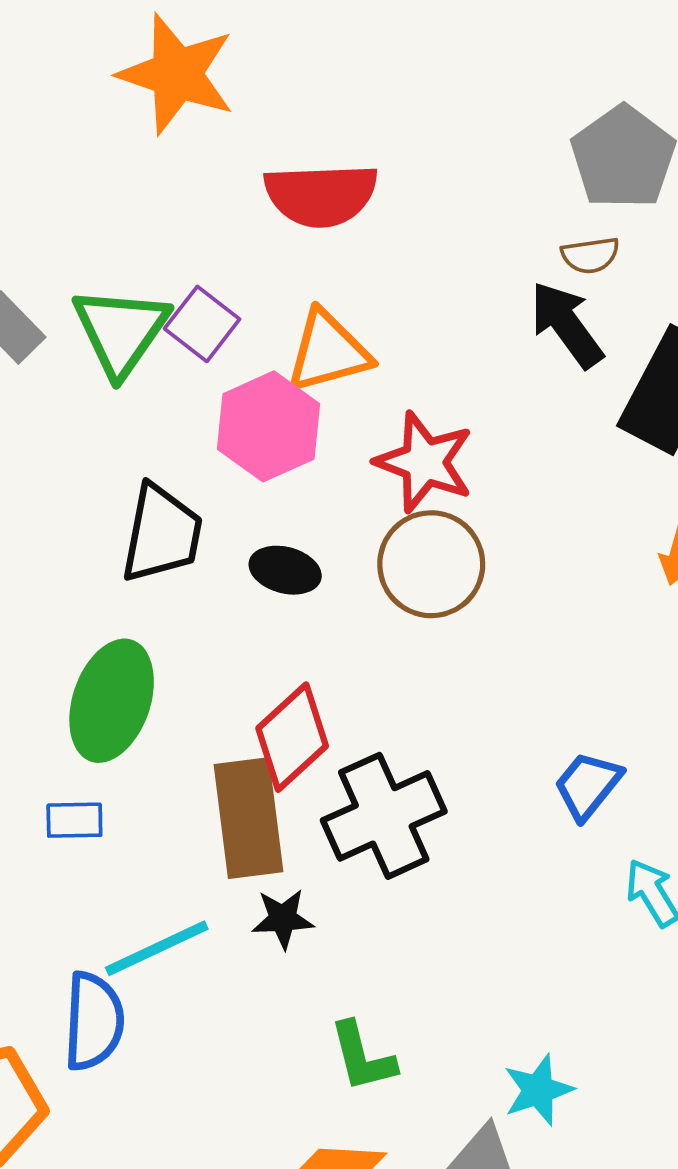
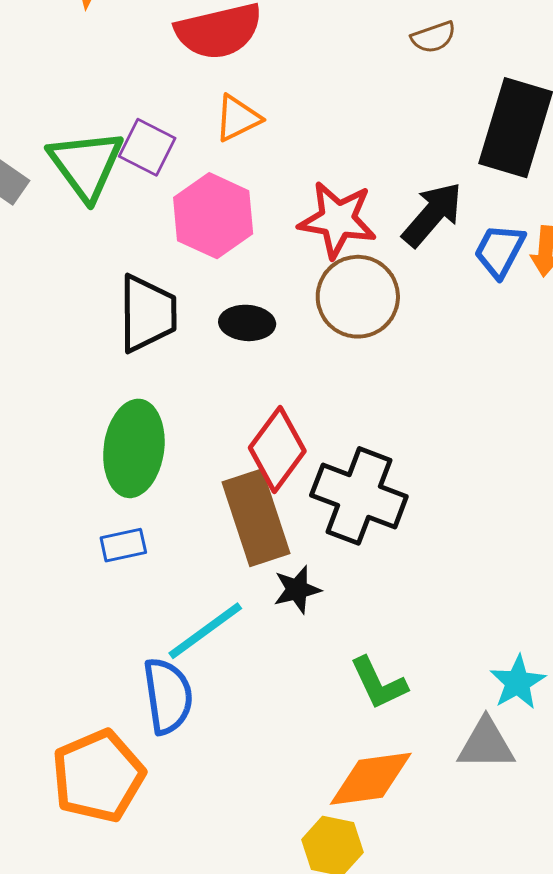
black arrow: (567, 325) -> (432, 214), moved, turned 88
orange triangle: (328, 352) -> (238, 118), moved, size x0.7
blue trapezoid: (588, 785) -> (499, 251), moved
black cross: (384, 816) -> (359, 496), turned -34

